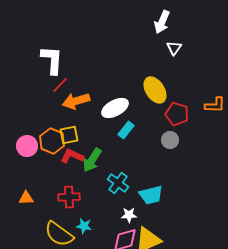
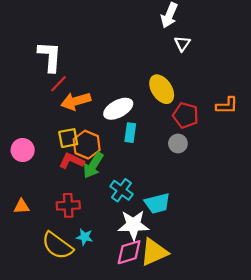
cyan rectangle: (126, 130) -> (130, 133), turned -30
orange hexagon: (52, 141) -> (87, 145), moved
white star: (129, 215) -> (133, 225), size x1.8

